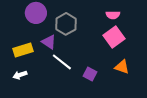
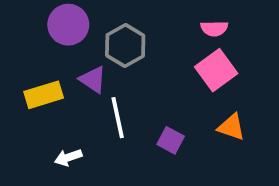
white line: (62, 62) -> (118, 118), turned 40
white arrow: (20, 75) -> (68, 157), moved

